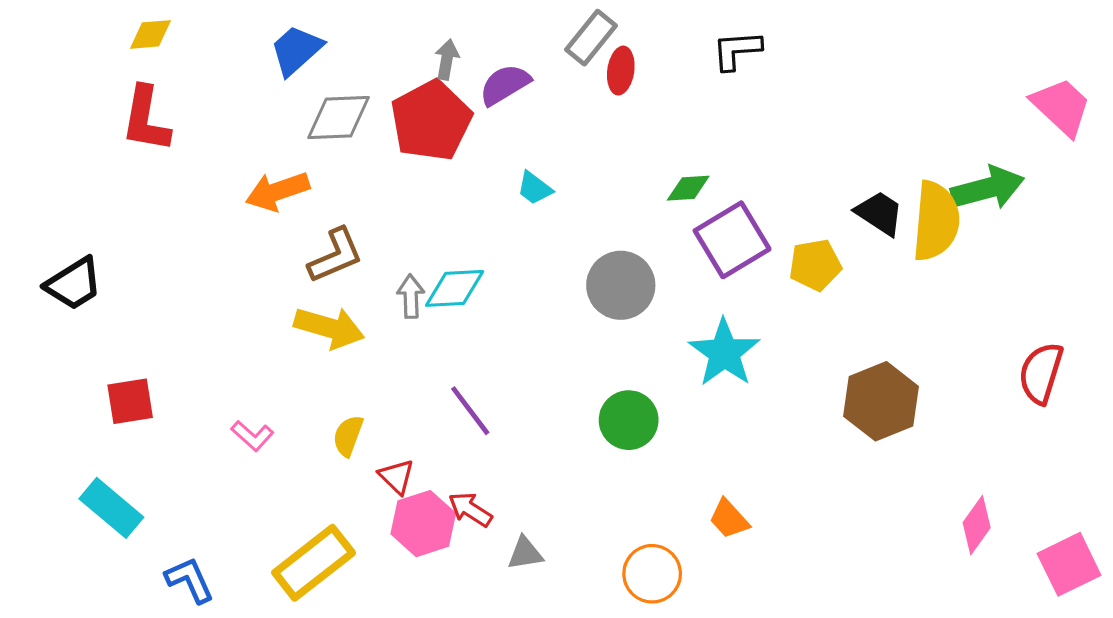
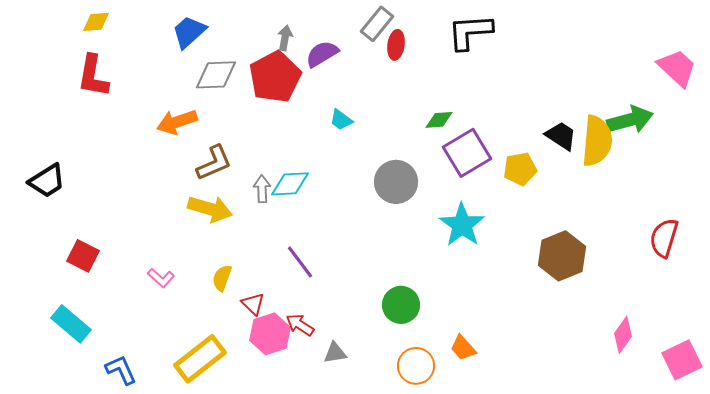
black L-shape: (737, 50) -> (470, 32), size x1.4
red square: (130, 401) -> (83, 256), turned 36
green circle: (629, 420) -> (401, 305), moved
orange trapezoid: (729, 519) -> (463, 348), moved

